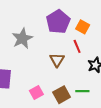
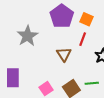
red line: (77, 46) -> (83, 39), turned 48

